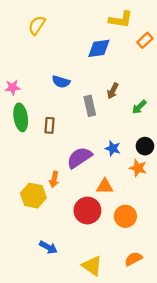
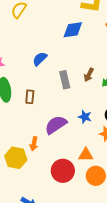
blue semicircle: (61, 82) -> (40, 59), turned 119
brown arrow: (113, 91) -> (89, 75), moved
orange triangle: (105, 186) -> (86, 155), moved

